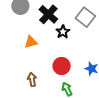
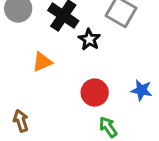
brown arrow: (32, 80) -> (21, 121), moved

